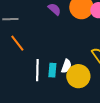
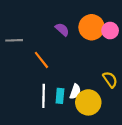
orange line: (17, 43) -> (41, 60), moved

